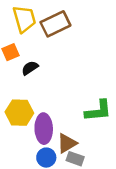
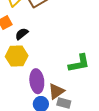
yellow hexagon: (19, 113) -> (17, 56), moved

